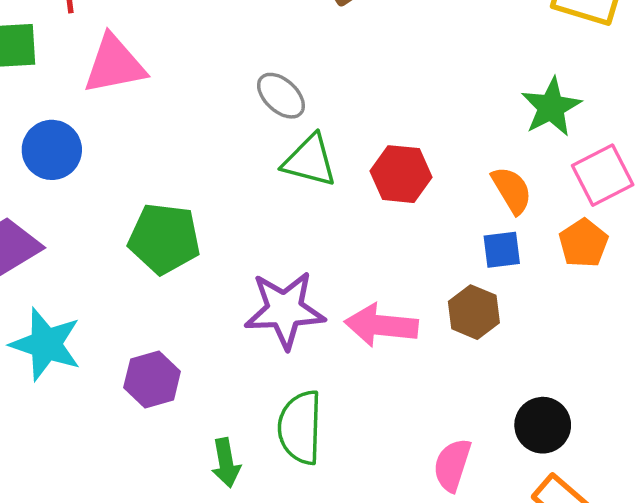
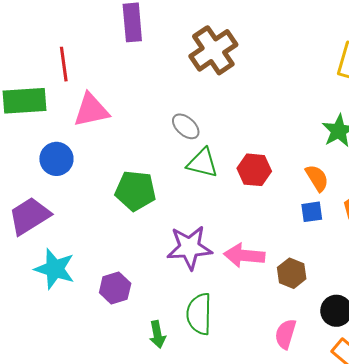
green pentagon: (164, 239) -> (135, 191), moved
brown hexagon: (474, 312) -> (292, 273), moved

